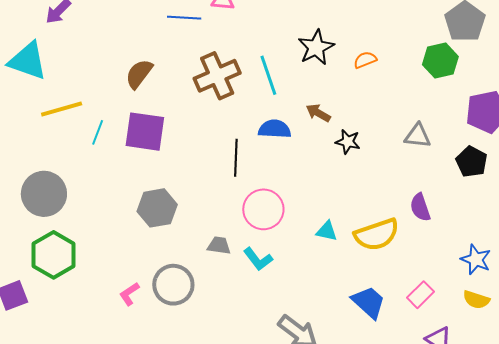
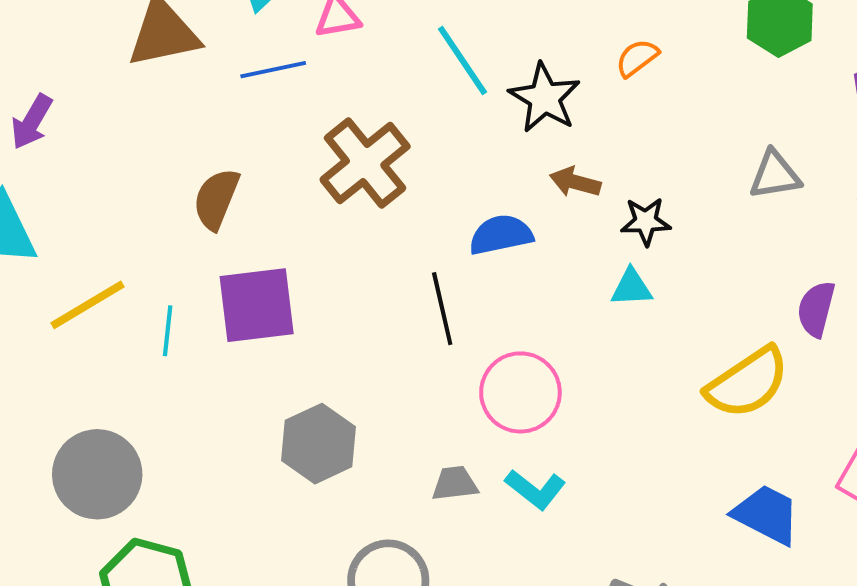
black star: (316, 47) -> (545, 98), moved
cyan line: (268, 75) -> (463, 60), moved
purple semicircle: (420, 207) -> (816, 309), turned 48
cyan triangle: (327, 231) -> (631, 288), moved

